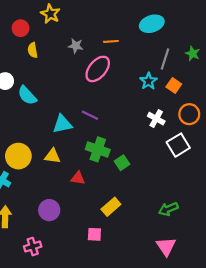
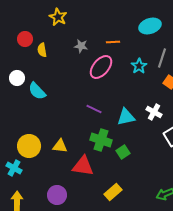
red circle: (21, 28) -> (25, 39), moved
cyan star: (148, 81) -> (139, 66), moved
cyan triangle: (62, 124) -> (126, 117), moved
red triangle: (78, 178) -> (83, 166), size x1.6

